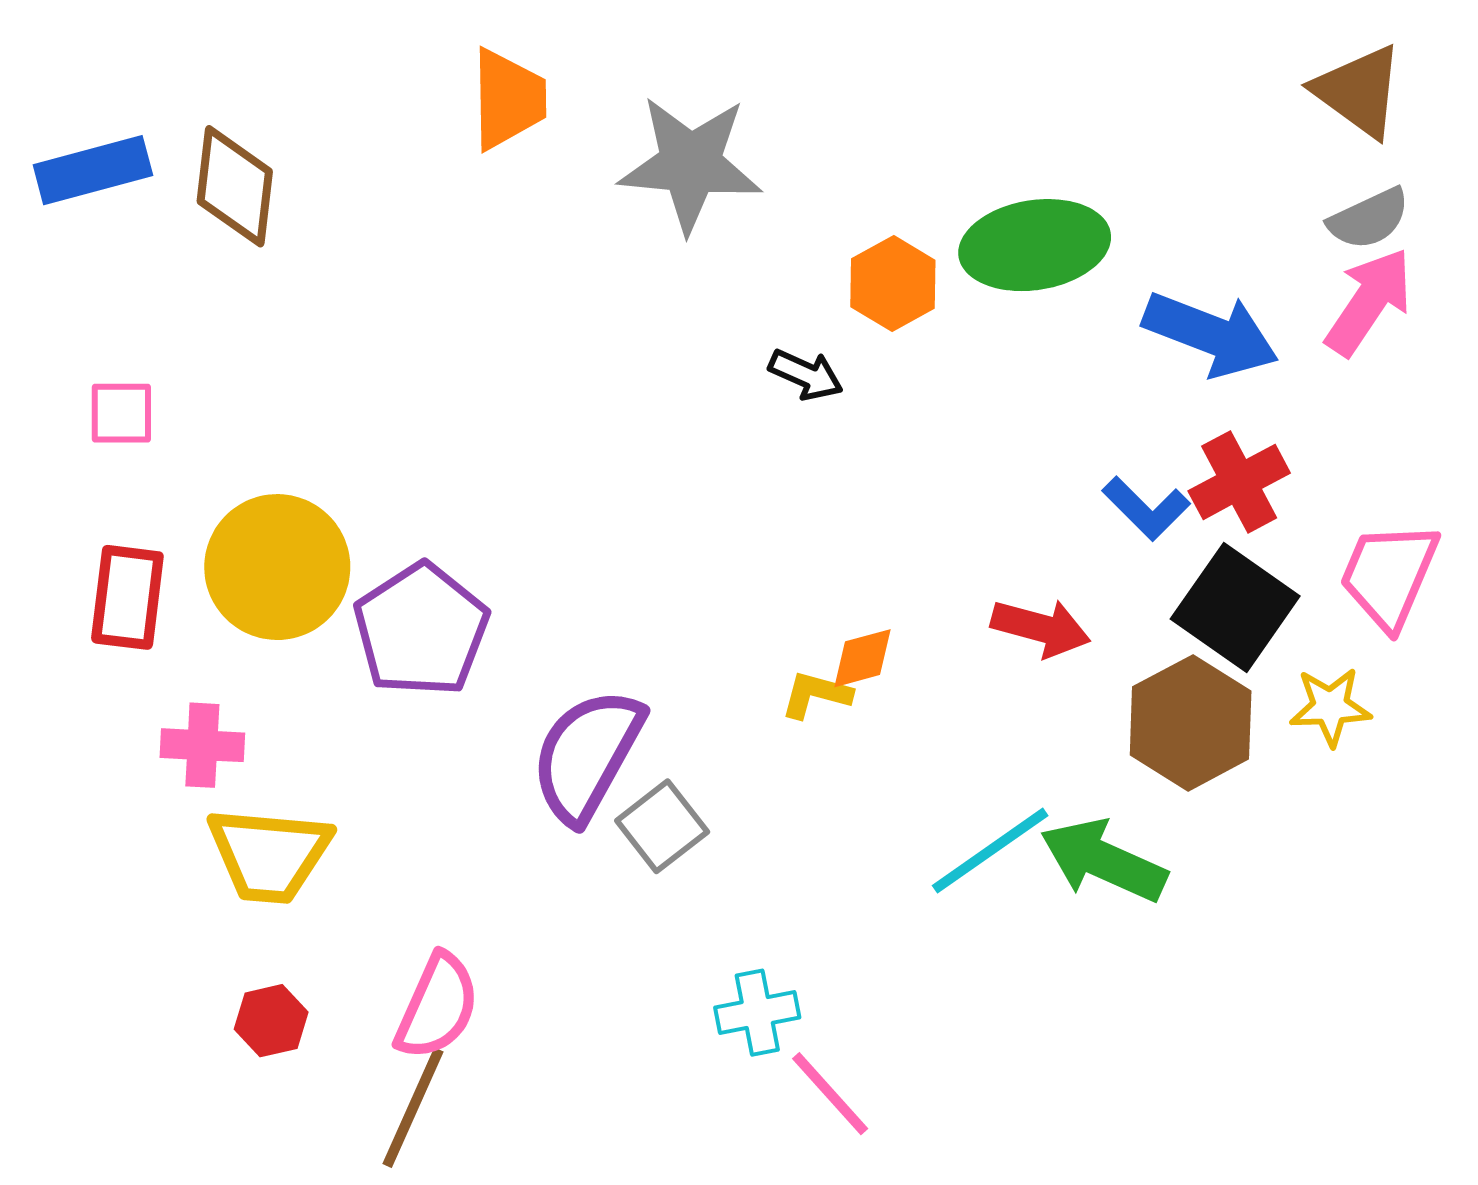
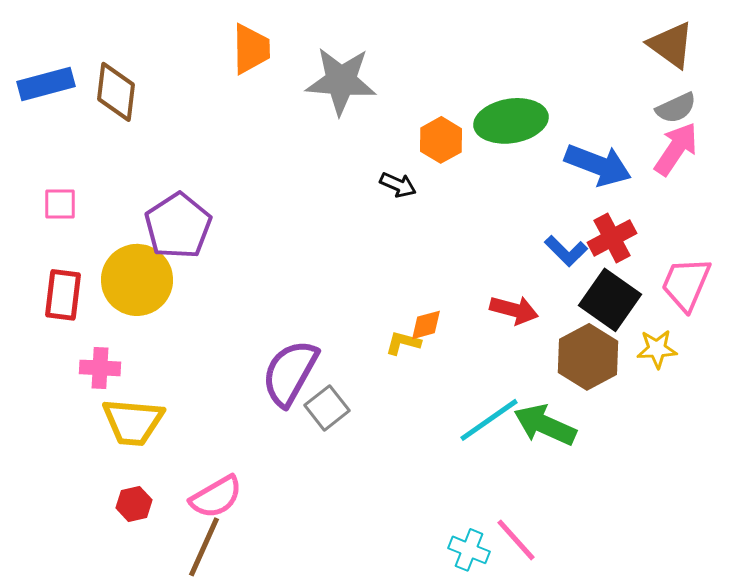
purple pentagon: (421, 630) -> (178, 226), moved
pink semicircle: (437, 1006) -> (216, 497), turned 36
cyan cross: (757, 1013) -> (469, 550), moved, turned 33
pink line: (830, 1094) -> (516, 540), moved

